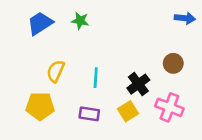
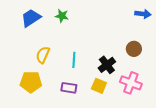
yellow square: (128, 111) -> (99, 86), turned -35

